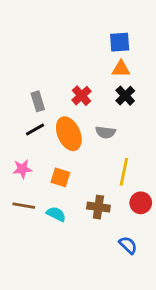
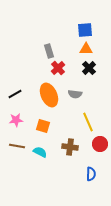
gray rectangle: (38, 101) -> (49, 51), moved
black line: (35, 129) -> (15, 94), moved
yellow line: (124, 172) -> (88, 122), turned -36
blue semicircle: (128, 245) -> (91, 174), turned 48

